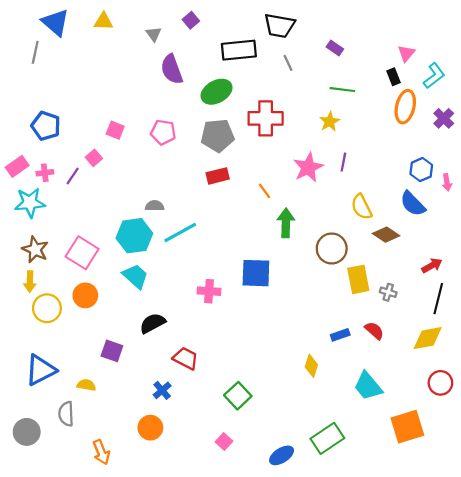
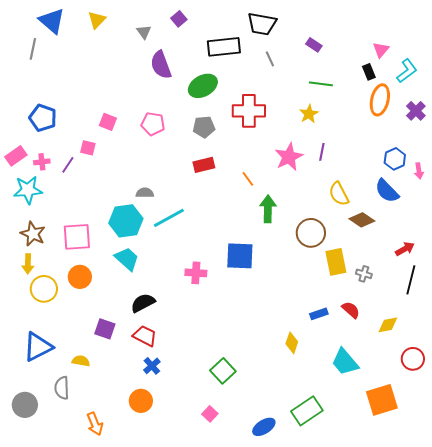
yellow triangle: (103, 21) -> (97, 20), turned -48
gray pentagon: (218, 135) -> (204, 127), size x0.7
pink square: (94, 158) -> (88, 148), turned -35
pink square: (82, 253) -> (77, 237), turned -36
yellow diamond: (428, 338) -> (388, 325), moved, size x0.7
red trapezoid: (186, 358) -> (145, 336), moved

